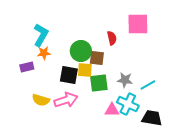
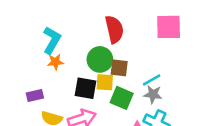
red semicircle: (112, 38) -> (114, 29), moved, size x1.6
purple rectangle: (27, 67) -> (35, 96), moved
green square: (99, 83) -> (122, 98), turned 30
cyan line: (148, 85) -> (152, 80), moved

